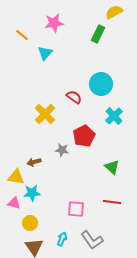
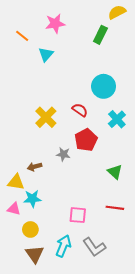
red semicircle: (74, 97) -> (80, 110), moved
cyan arrow: (62, 239) -> (63, 246), size x1.5

